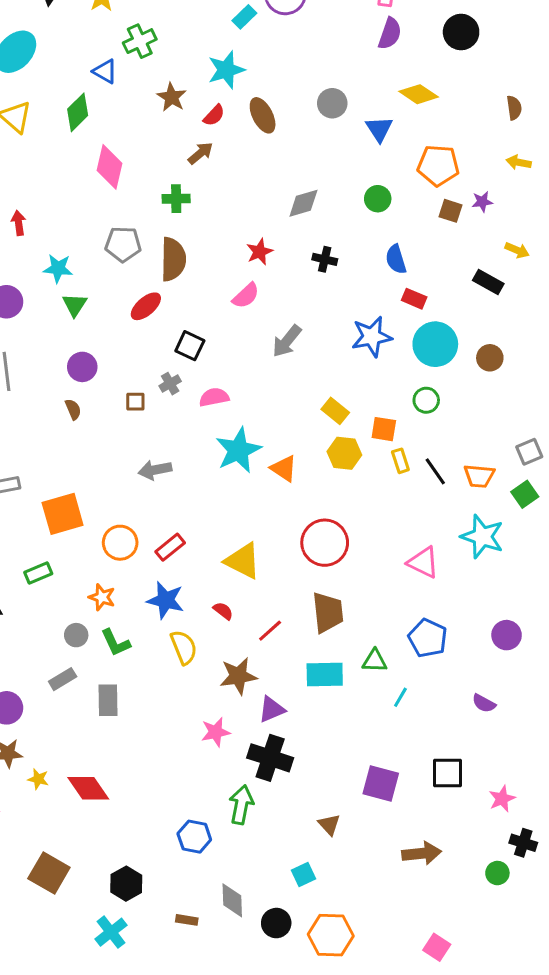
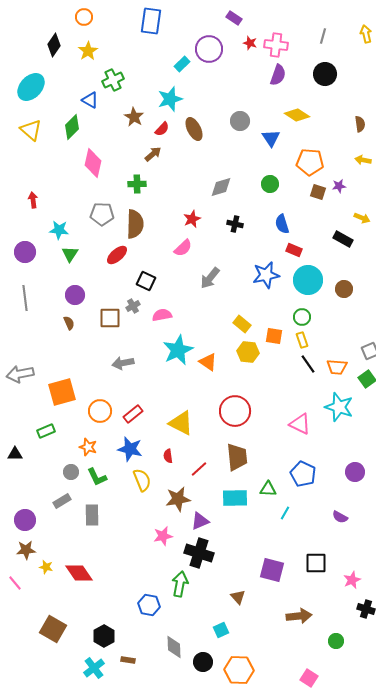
brown square: (135, 402) -> (110, 318), size x1.6
yellow rectangle: (400, 461) -> (302, 340), moved
red semicircle: (223, 611) -> (168, 456), turned -136
green circle: (497, 873) -> (336, 641), moved
brown rectangle: (187, 920) -> (128, 660), moved

